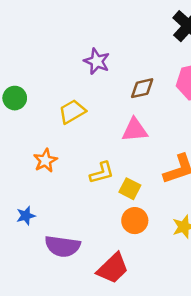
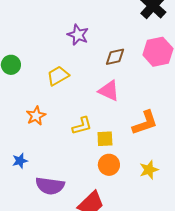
pink triangle: (135, 130) -> (109, 91), turned 30
yellow square: (130, 189) -> (105, 139), turned -30

